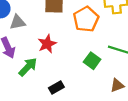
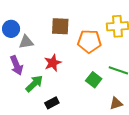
orange pentagon: (86, 19) -> (89, 41), turned 30
black rectangle: (56, 88) -> (52, 103), moved

